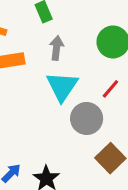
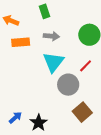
gray arrow: (56, 48) -> (51, 36), turned 84

